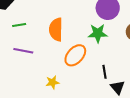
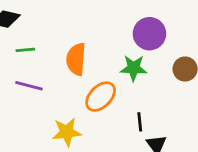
yellow star: (52, 82) -> (67, 132), size x1.5

